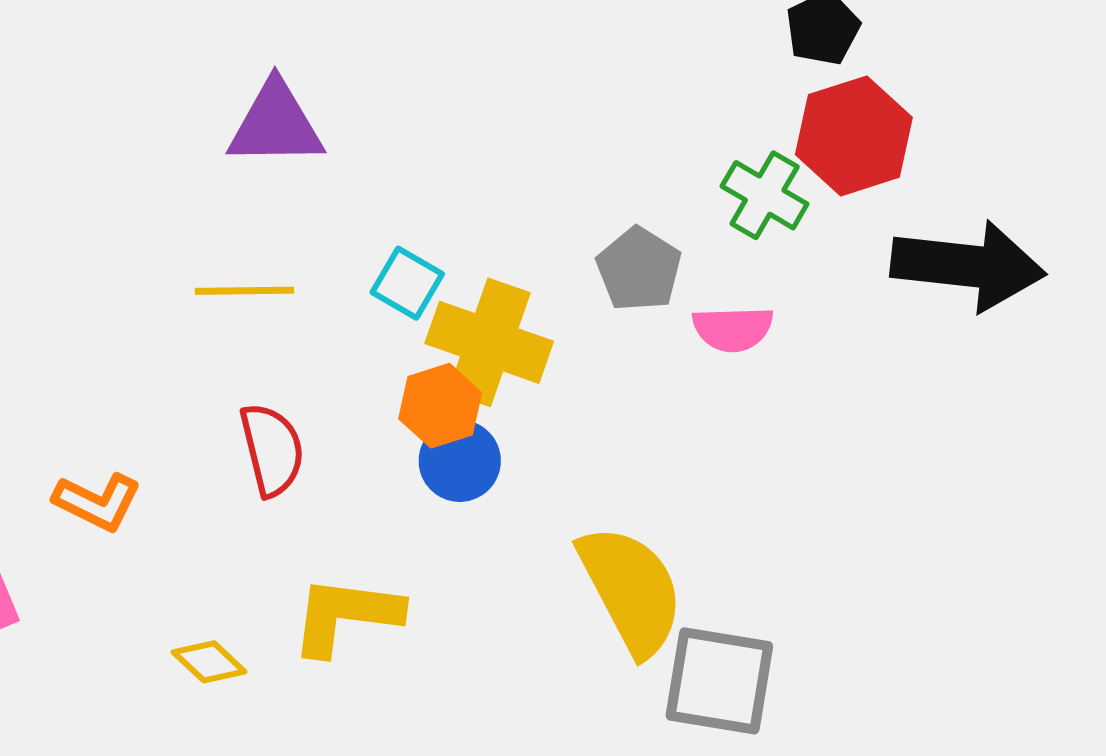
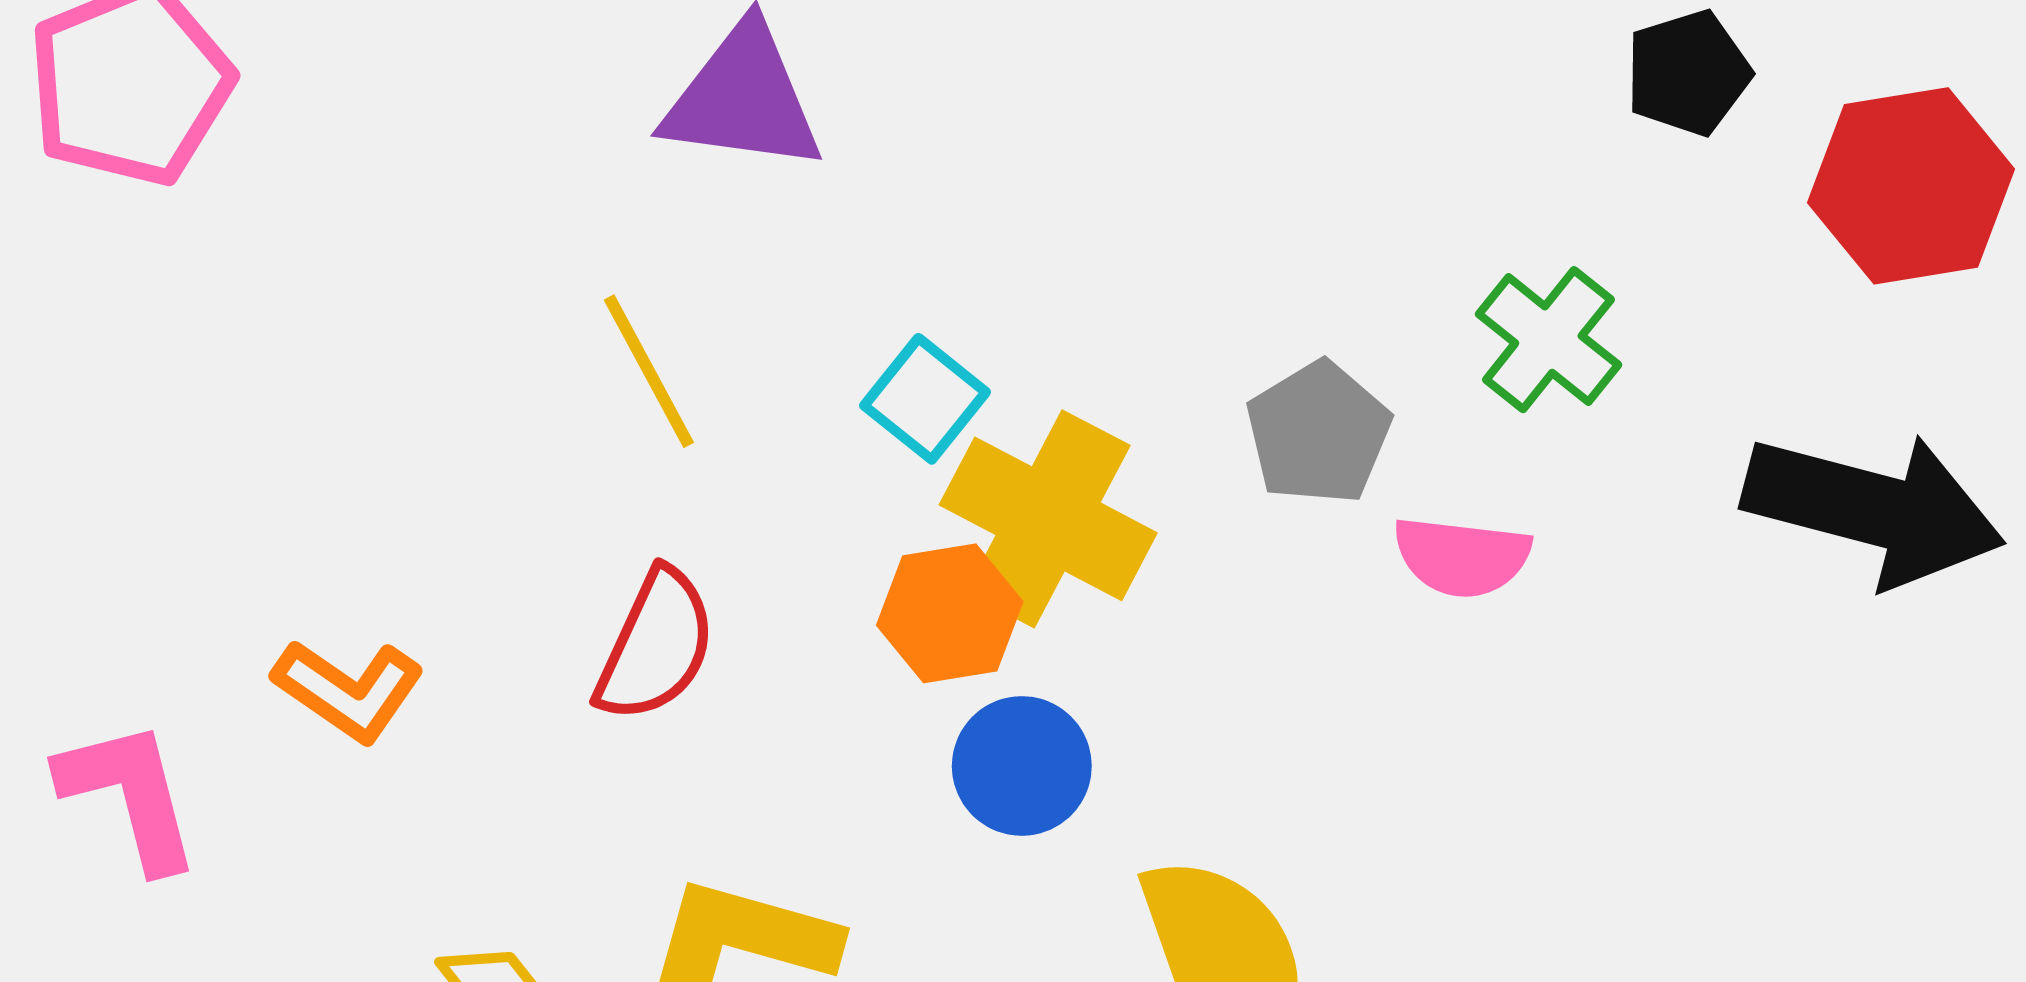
red hexagon: (854, 136) -> (1911, 186), moved
yellow line: (245, 291) -> (649, 371), turned 54
red semicircle: (272, 450) -> (656, 646), turned 30
blue circle: (460, 461) -> (1022, 766), moved

